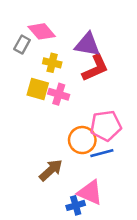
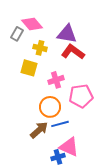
red L-shape: (95, 68) -> (73, 52), turned -120
pink cross: (59, 94) -> (56, 80), moved, turned -35
orange circle: (82, 140) -> (50, 107), moved
blue line: (102, 153) -> (60, 124), moved

